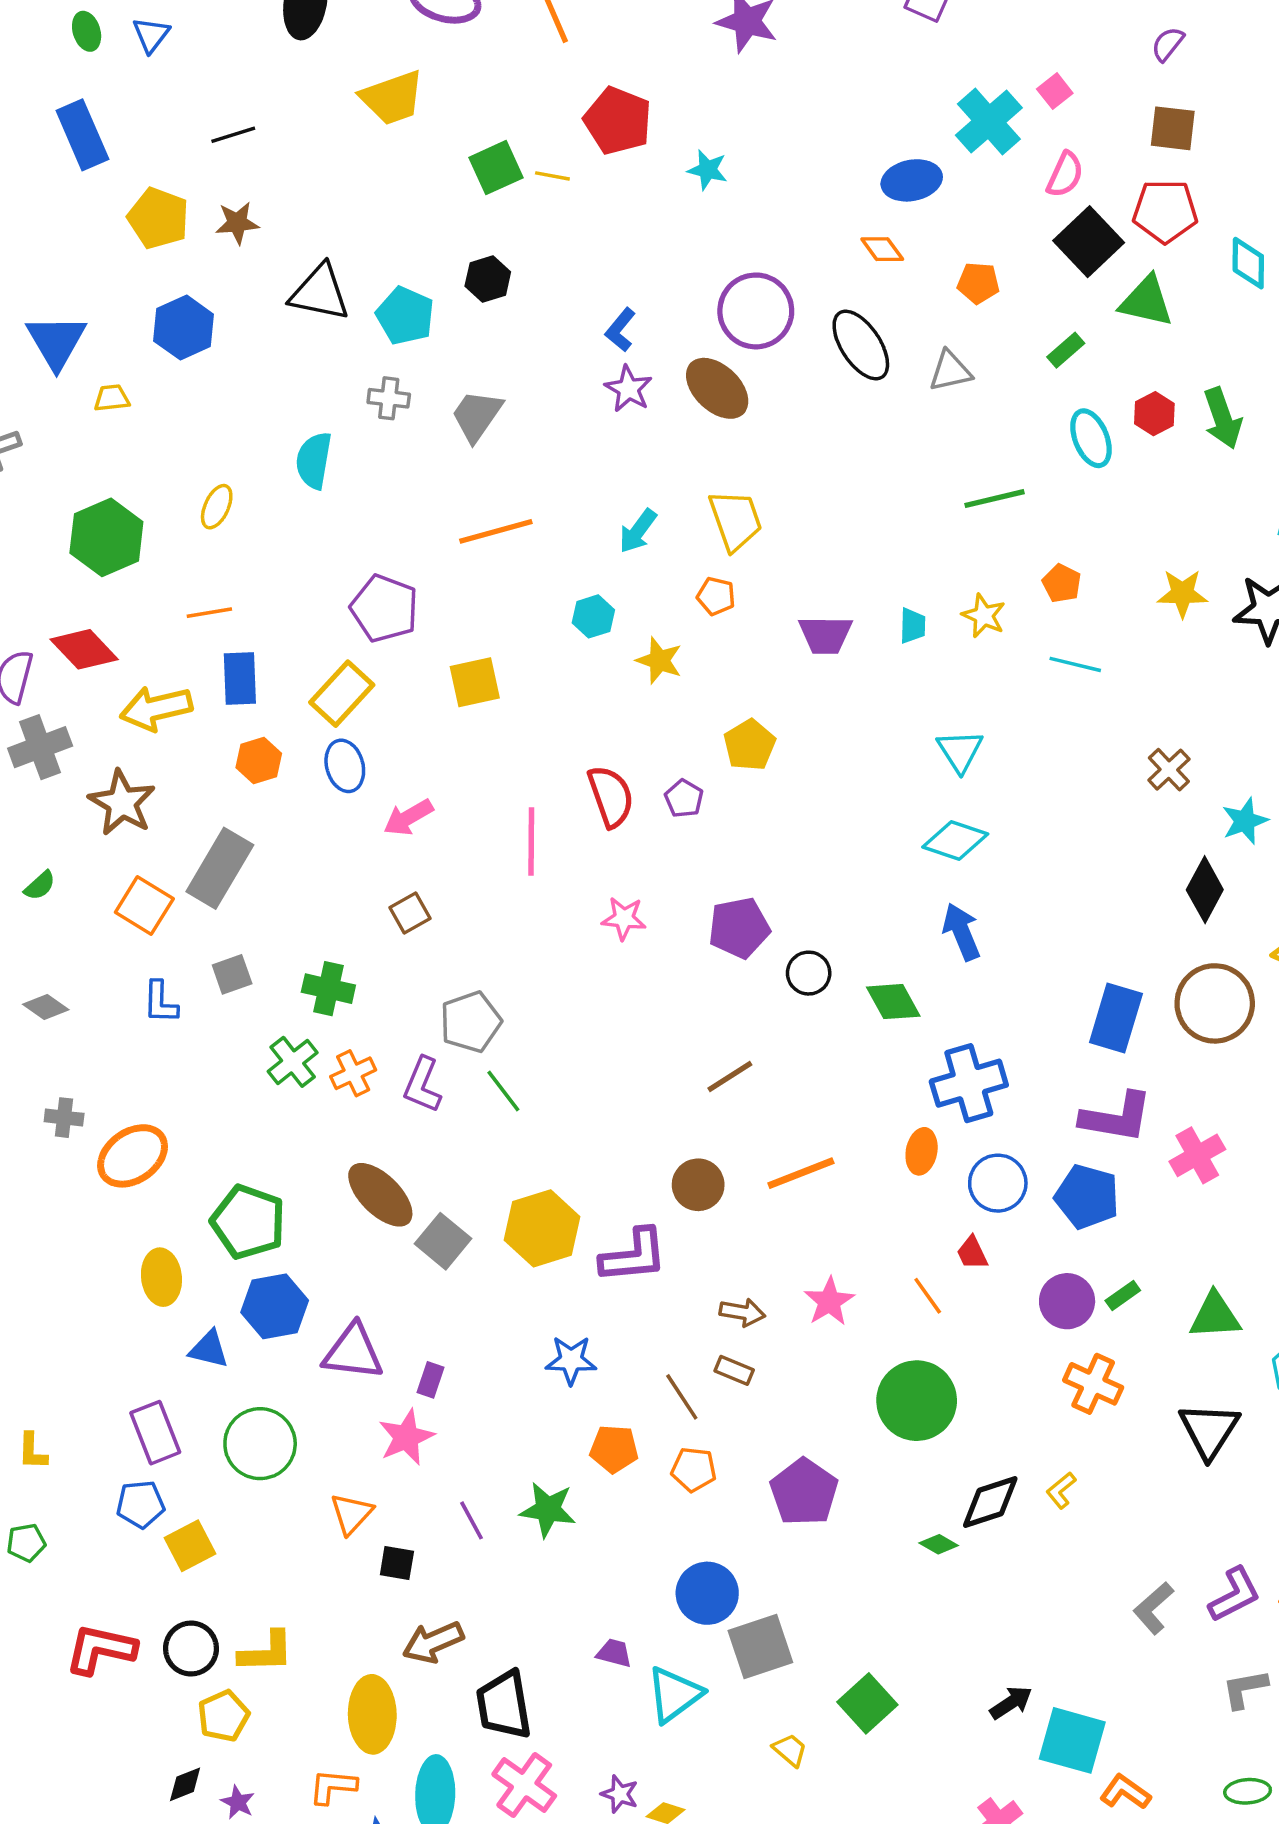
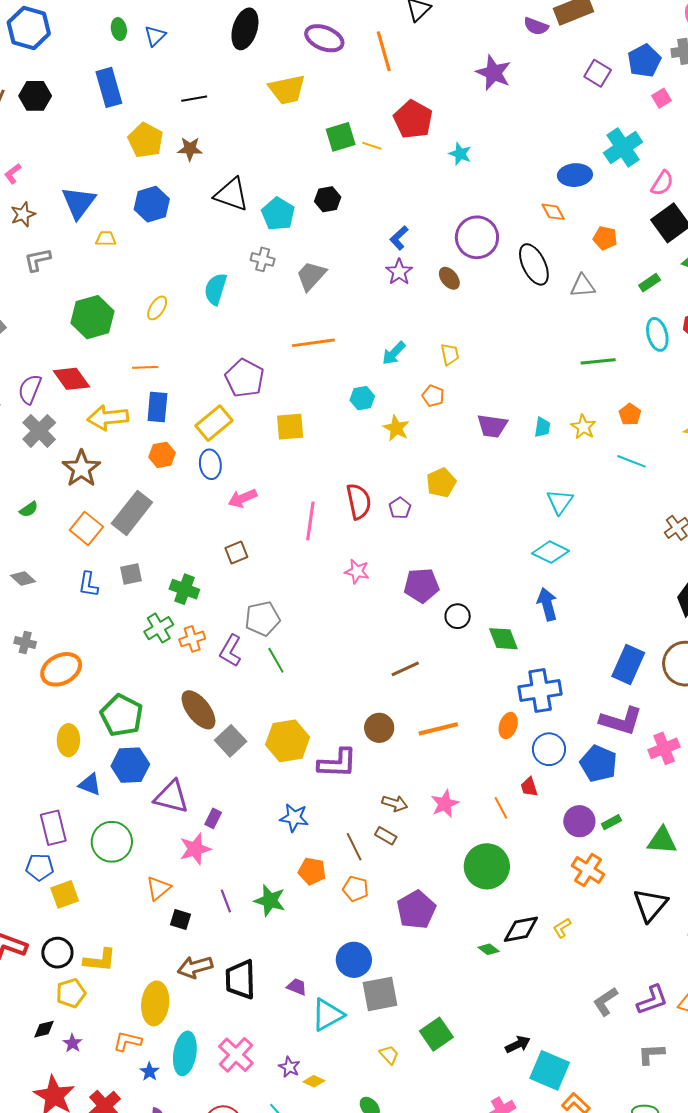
pink square: (1055, 91) -> (661, 98), moved
brown ellipse: (717, 388) -> (449, 278), size x0.6
yellow trapezoid: (735, 520) -> (450, 354), size x0.6
gray cross: (40, 747) -> (39, 431), turned -32
black trapezoid: (504, 1705) -> (240, 980), moved

